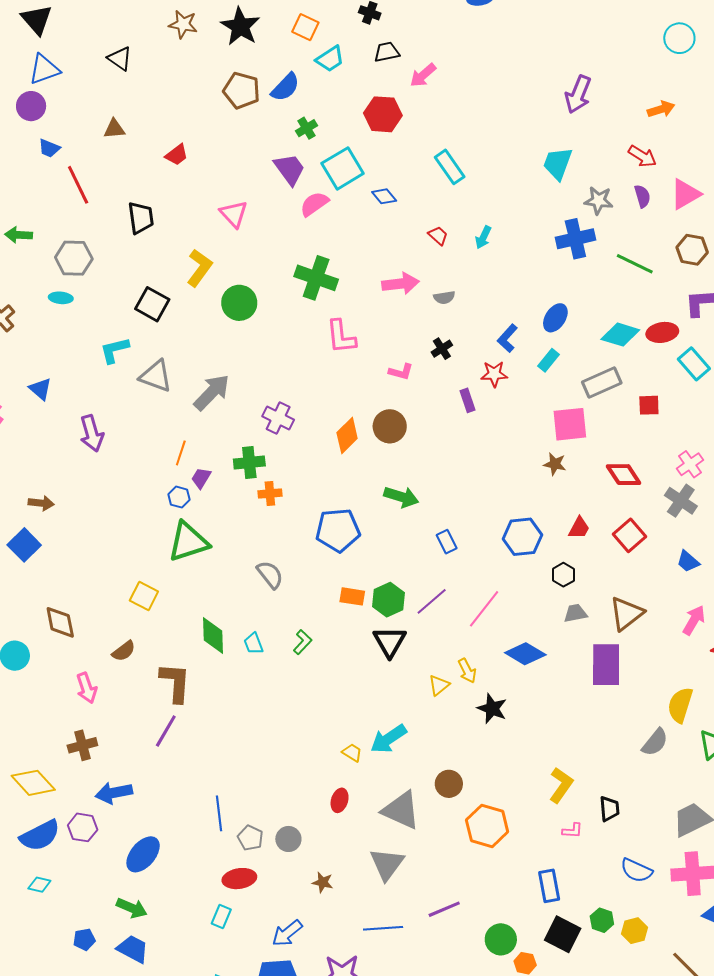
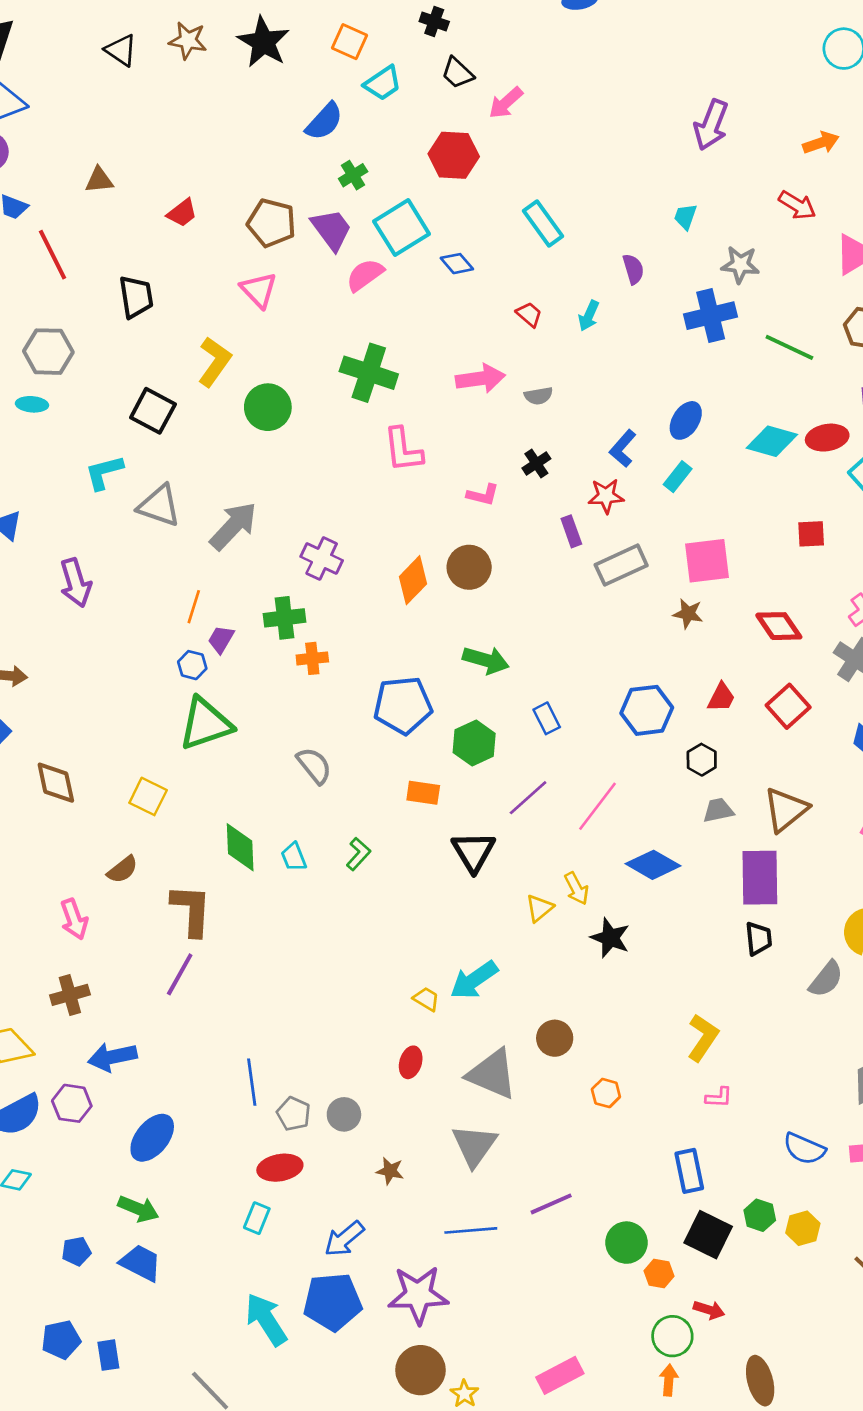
black trapezoid: (387, 52) -> (457, 73), turned -124
black triangle: (120, 59) -> (121, 50), moved
brown pentagon: (242, 90) -> (271, 223), moved
cyan trapezoid: (558, 164) -> (685, 217), size x0.6
purple semicircle: (642, 196) -> (633, 269), moved
gray rectangle: (602, 383) -> (621, 565), moved
green hexagon: (388, 600) -> (474, 743), moved
brown diamond: (60, 622) -> (56, 783), moved
black trapezoid: (609, 809) -> (759, 939), moved
orange hexagon: (487, 826) -> (606, 1093), size x0.5

